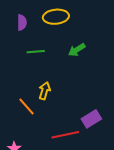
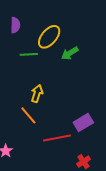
yellow ellipse: (56, 17) -> (49, 37), moved, turned -45
orange line: (26, 107) -> (28, 115), moved

